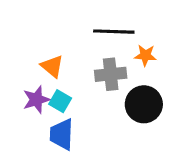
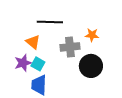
black line: (114, 32) -> (50, 22), moved

